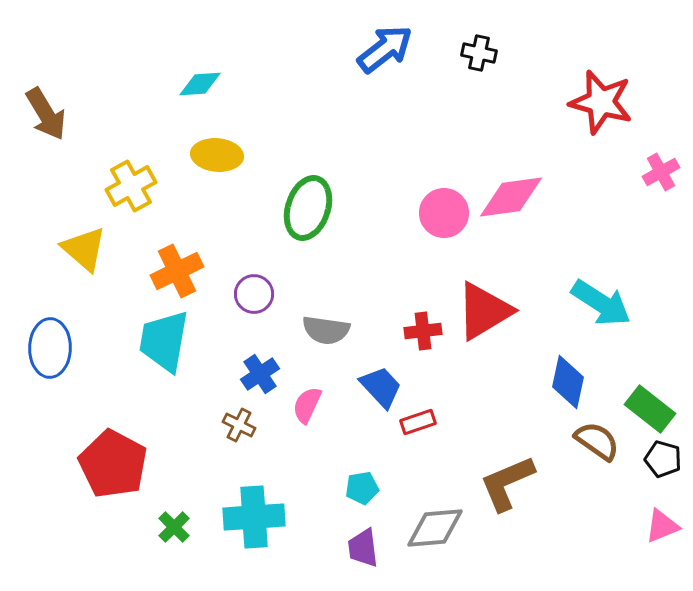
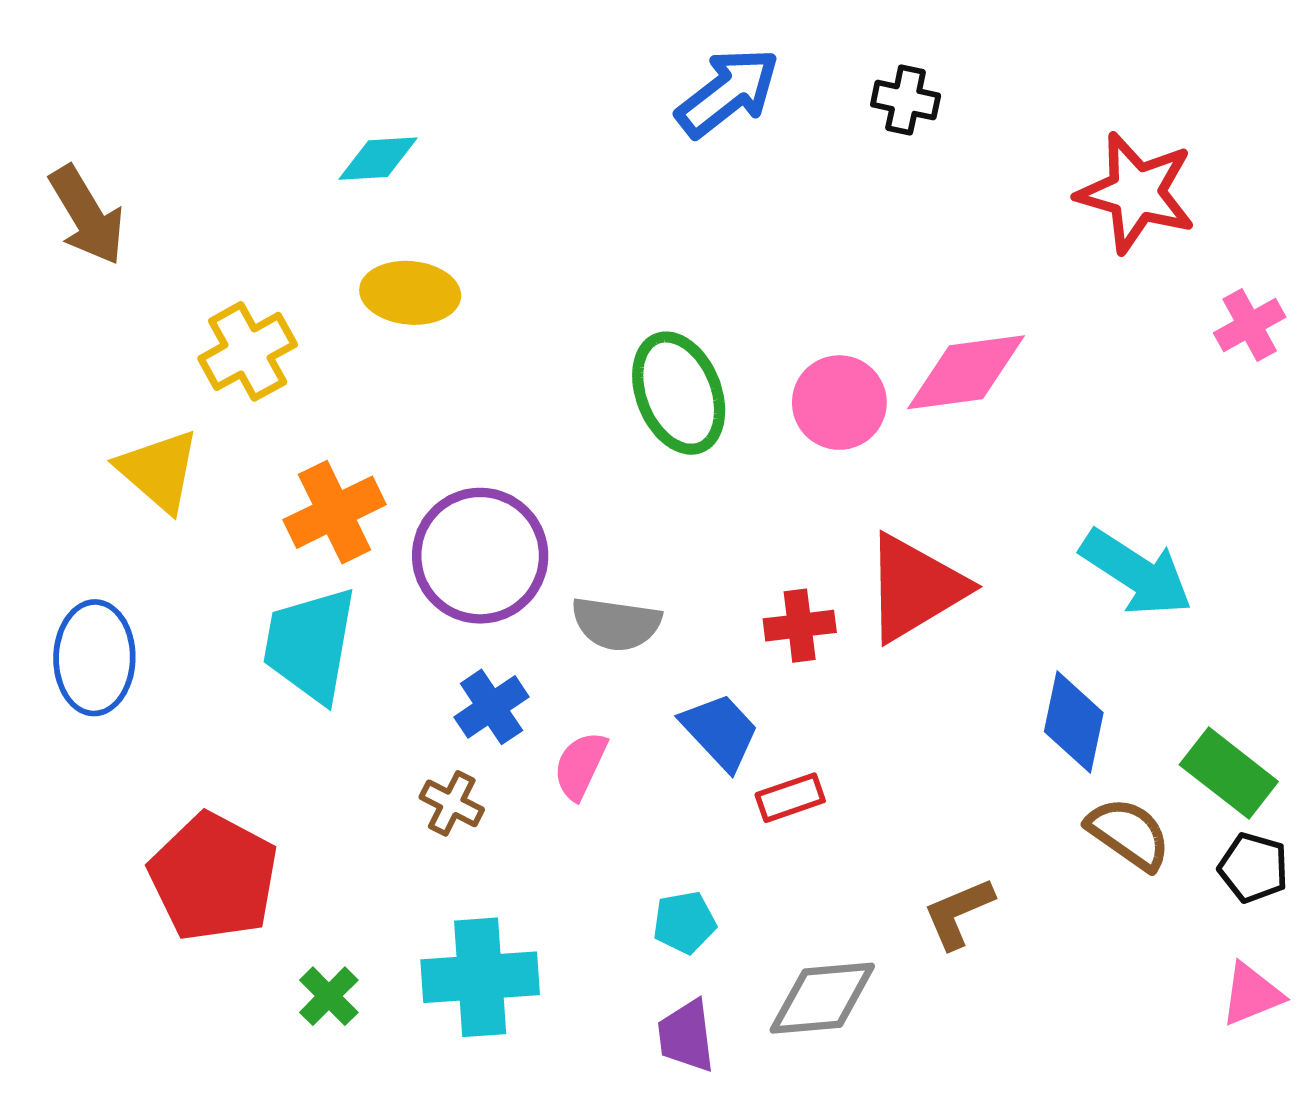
green ellipse: (308, 208) -> (679, 393), moved, turned -40
purple circle: (254, 294) -> (480, 556), size x1.8
brown L-shape: (507, 483) -> (958, 913), size x0.7

